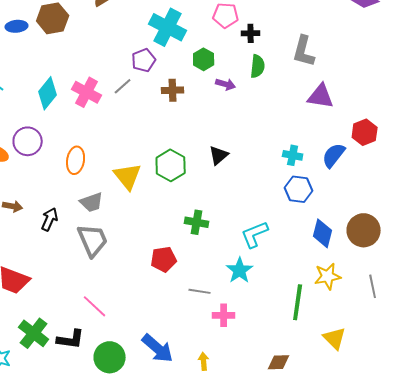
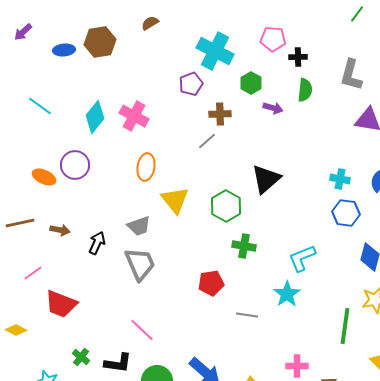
gray line: (123, 86) -> (207, 141), moved
black triangle: (219, 155) -> (266, 179), size x1.5
orange ellipse: (76, 160) -> (146, 167), moved
green hexagon: (171, 165) -> (226, 206), moved
pink cross: (224, 315) -> (297, 366), moved
green cross: (34, 333) -> (81, 357), size x0.6

